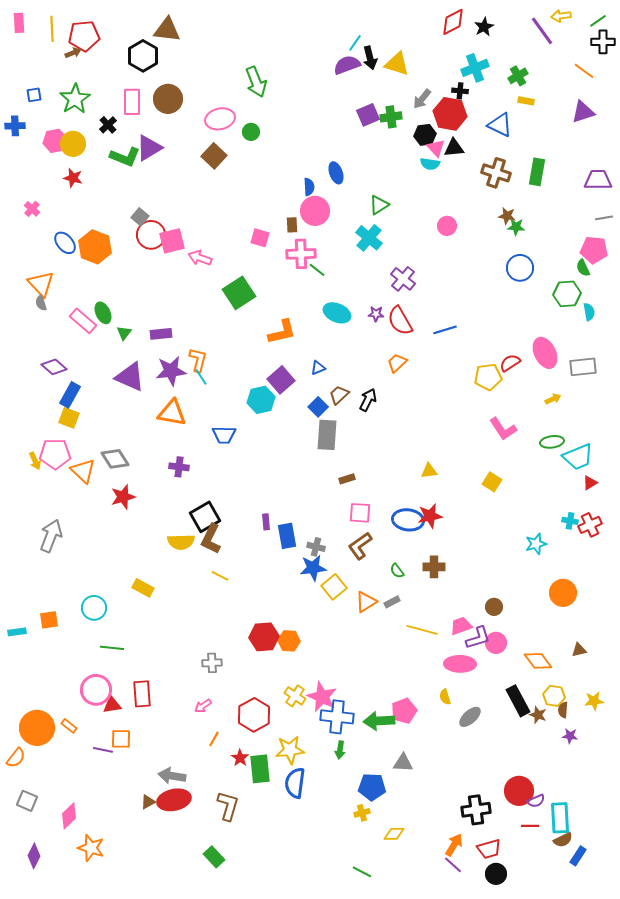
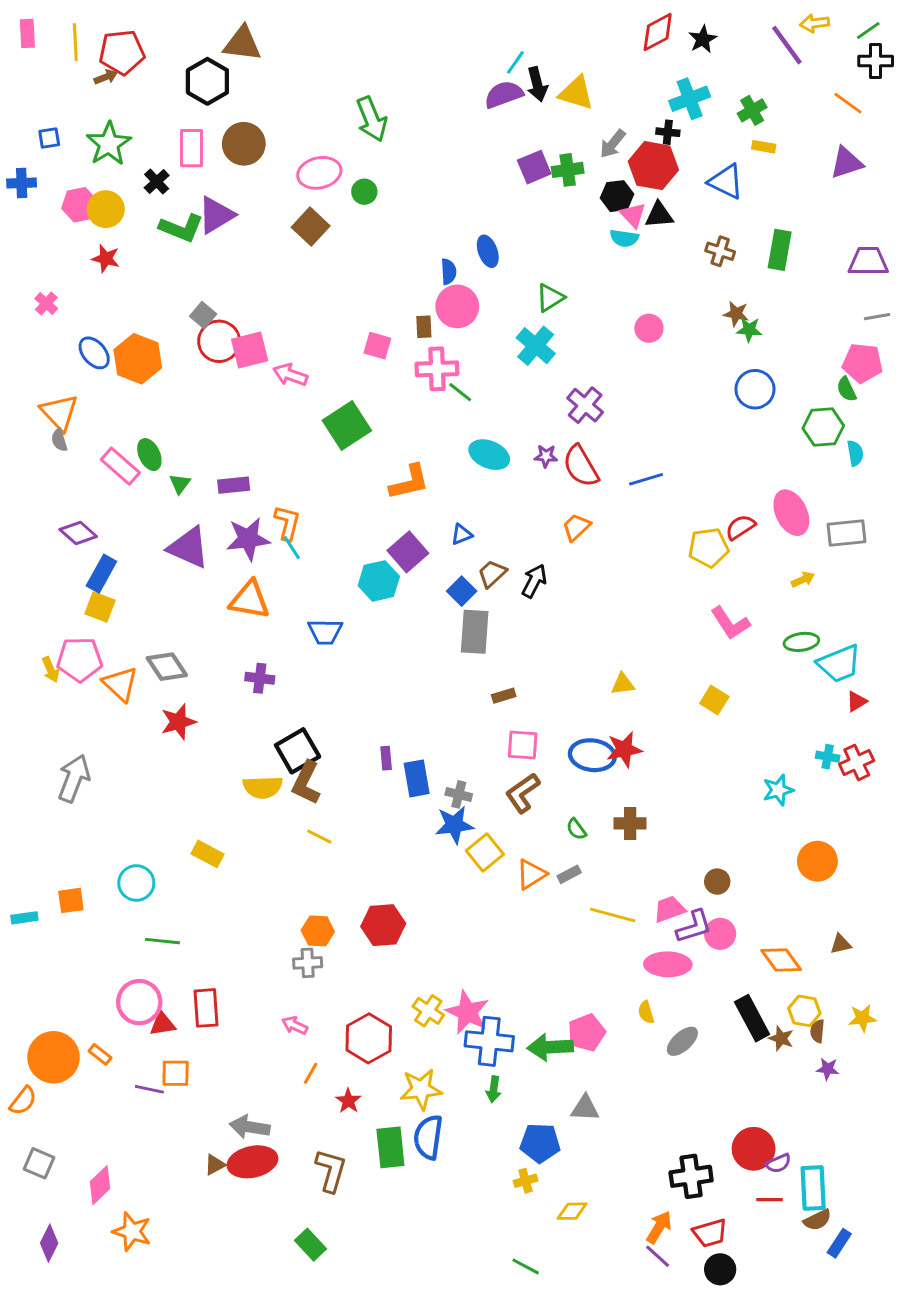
brown cross: (496, 173) -> (720, 251), size x0.7
orange hexagon: (289, 641) -> (318, 931), moved
pink arrow: (203, 706) -> (295, 1025), turned 60
green rectangle: (260, 769) -> (390, 1147), moved

